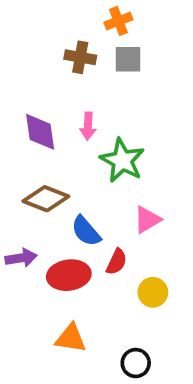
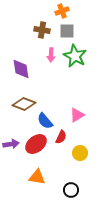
pink arrow: (88, 126) -> (51, 55), moved
green star: (122, 160) -> (75, 56), moved
purple arrow: (21, 258) -> (11, 144), moved
red ellipse: (69, 275) -> (36, 144), turned -30

